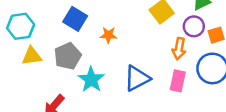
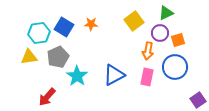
cyan hexagon: (21, 26) -> (39, 33), moved
orange star: (108, 35) -> (91, 24), moved

